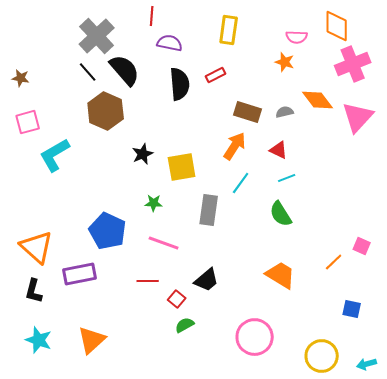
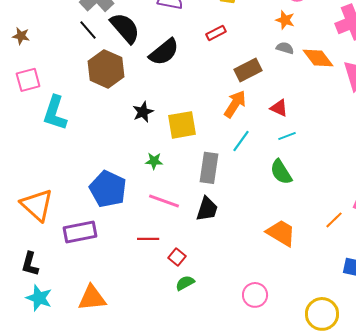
black semicircle: (180, 84) -> (164, 52), moved, turned 56
brown rectangle: (248, 112) -> (248, 70), turned -44
gray semicircle: (285, 112) -> (285, 48), moved, turned 30
cyan L-shape: (55, 155) -> (55, 113), turned -42
black trapezoid: (207, 280) -> (207, 209), moved, turned -32
black L-shape: (34, 291) -> (30, 264), moved
pink circle: (255, 337) -> (255, 295), size x0.7
orange triangle: (92, 340) -> (92, 298), turned 36

